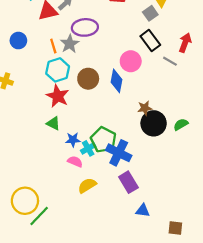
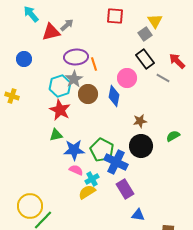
purple ellipse: (85, 27) -> (76, 57), moved
red arrow: (185, 43) -> (177, 61), turned -66
gray star: (70, 44) -> (74, 79), moved
orange line: (53, 46) -> (94, 64), moved
green triangle: (53, 123) -> (56, 135), turned -40
black circle: (154, 123) -> (141, 146), moved
blue star: (73, 140) -> (74, 150), size x1.5
cyan cross: (88, 148) -> (92, 179), moved

